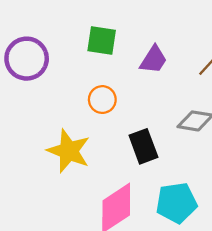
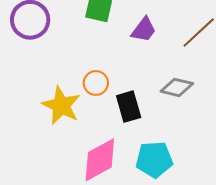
orange circle: (102, 100) -> (96, 83), moved

